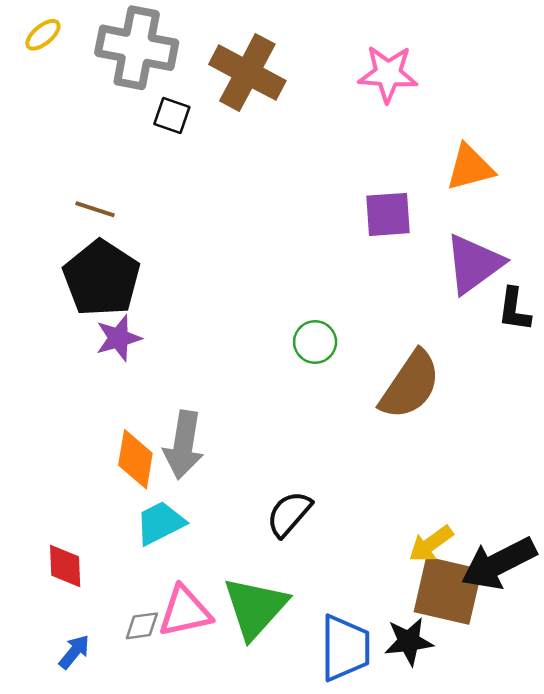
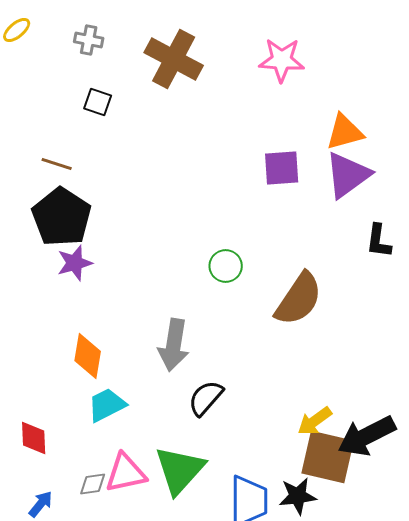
gray cross: (137, 48) -> (89, 40), size x0.5
black square: (172, 115) -> (98, 102), moved
purple triangle: (474, 264) -> (348, 175), moved
gray arrow: (184, 445) -> (174, 345), moved

